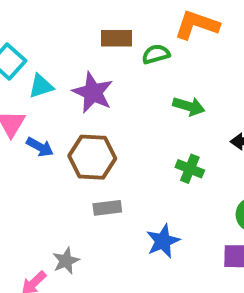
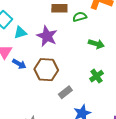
green cross: (190, 169) -> (96, 76), turned 32
gray rectangle: (107, 208) -> (65, 92), moved, turned -32

